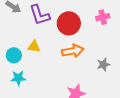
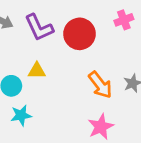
orange arrow: (73, 51) -> (100, 85), moved, turned 70

